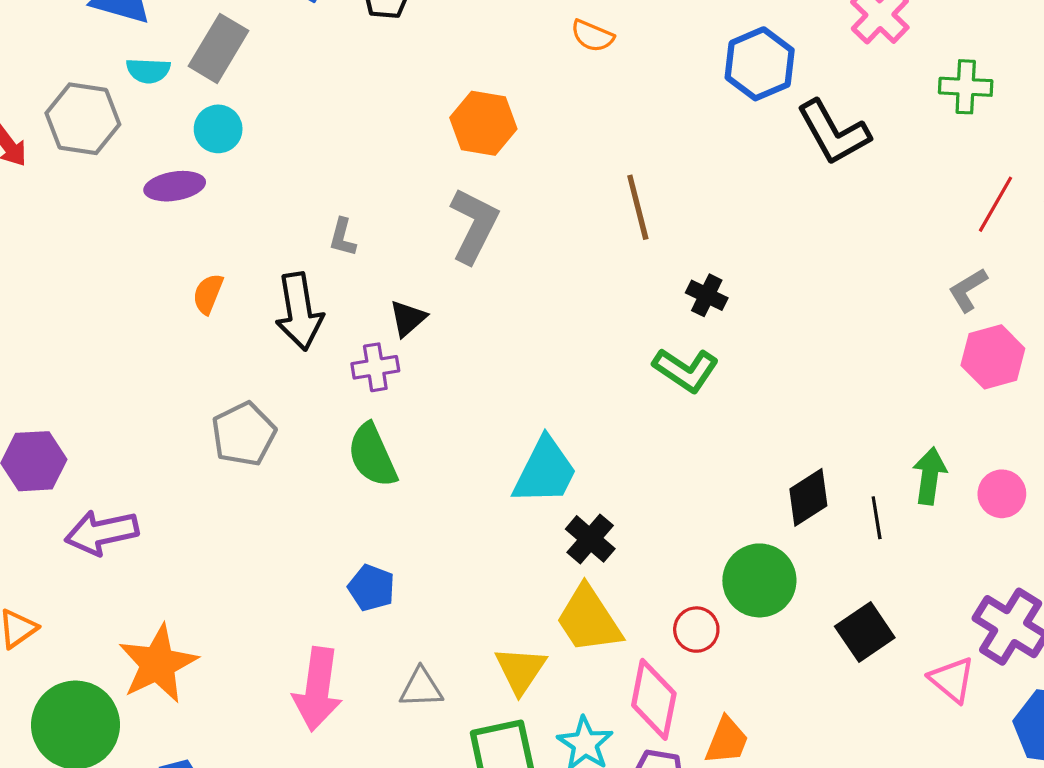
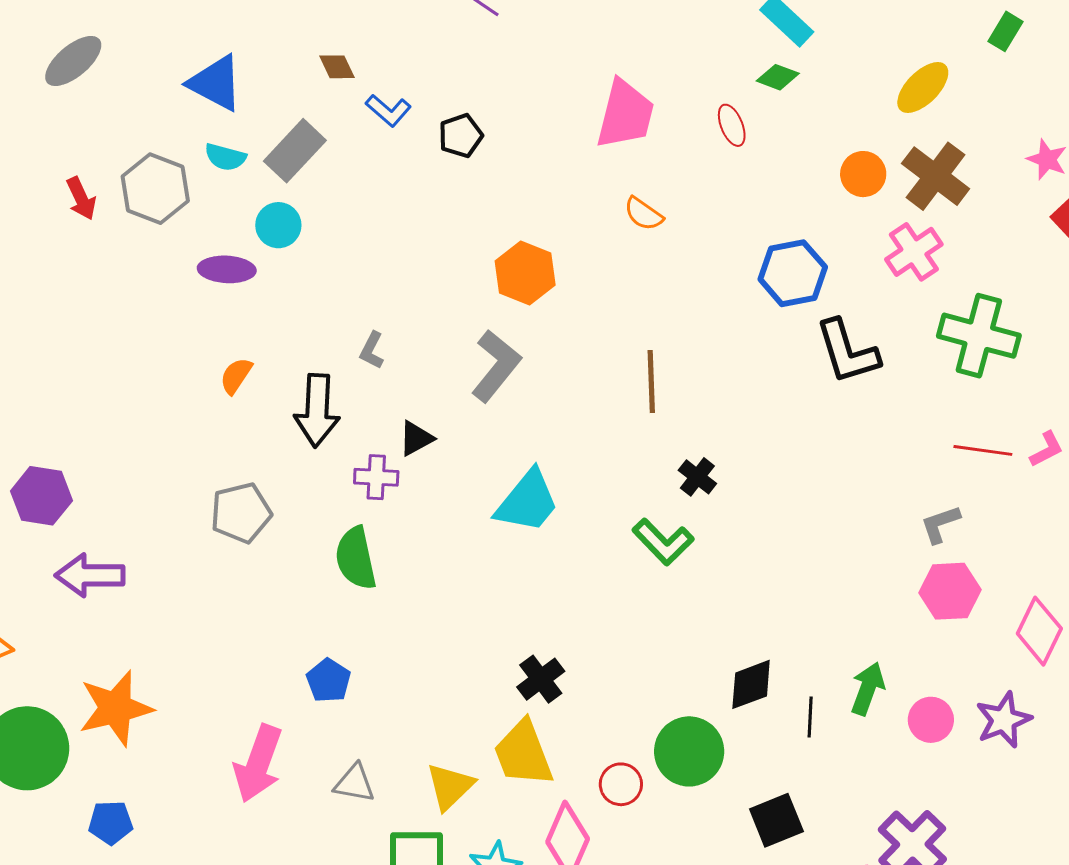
green cross: (966, 87) -> (979, 336), size x1.6
red line: (995, 204) -> (983, 450), turned 56
cyan trapezoid: (545, 471) -> (527, 501), moved

